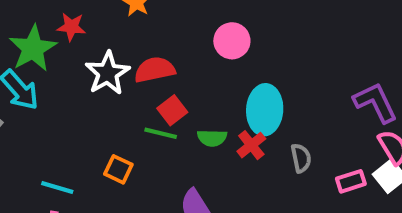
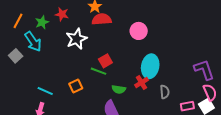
green star: (33, 48) -> (42, 22), size x0.6
red semicircle: (155, 70) -> (102, 19), moved
green semicircle: (212, 138) -> (119, 89), moved
orange square: (118, 169) -> (76, 86), turned 32

